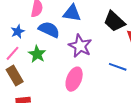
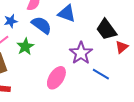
purple star: (80, 46) -> (81, 53), moved

